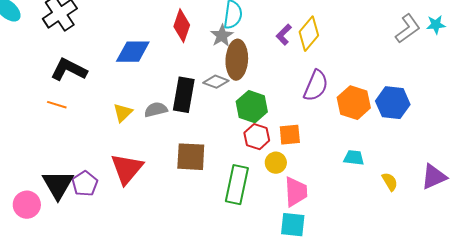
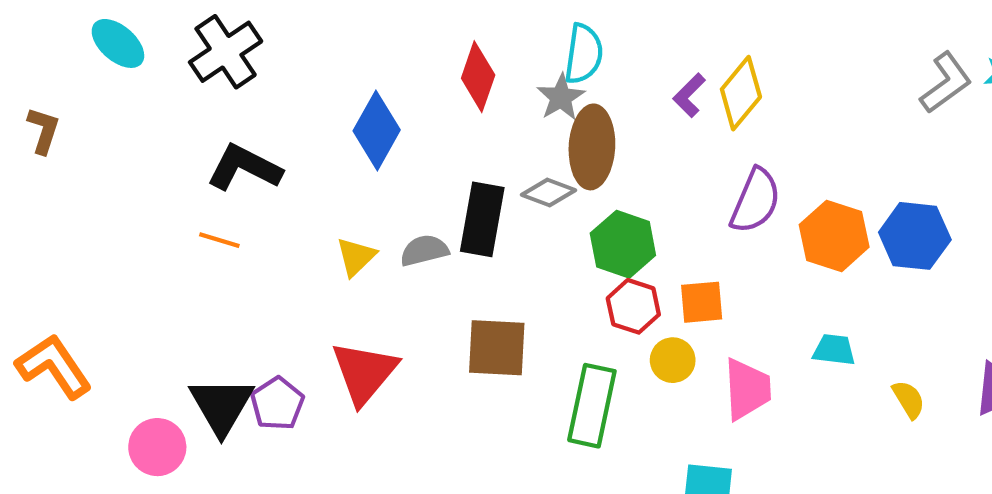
blue diamond: (133, 52) -> (377, 130), turned -60
pink trapezoid: (296, 192) -> (747, 389), moved

